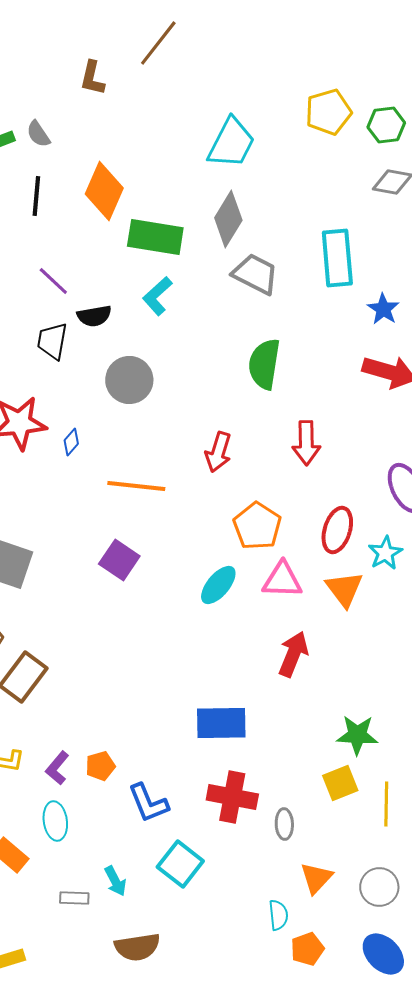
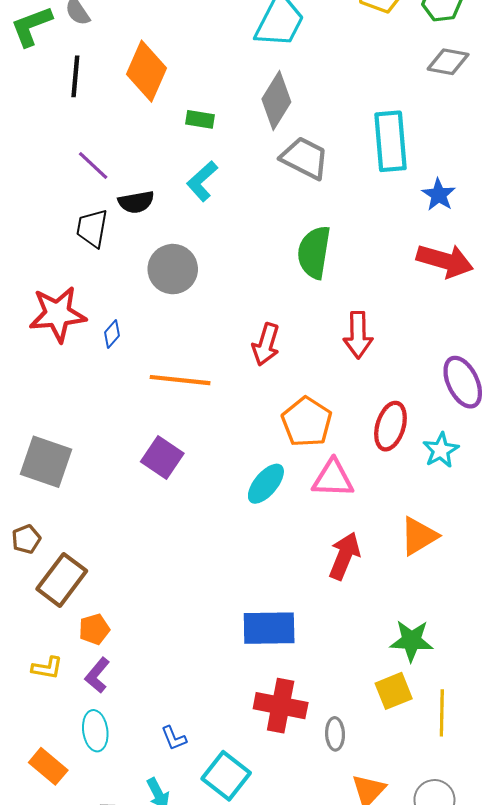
green rectangle: (155, 237) -> (200, 119), size x0.5
orange triangle: (344, 589) -> (419, 536), moved, turned 36
orange pentagon: (100, 766) -> (94, 629), moved
blue L-shape: (148, 803) -> (174, 738), moved, size x0.6

